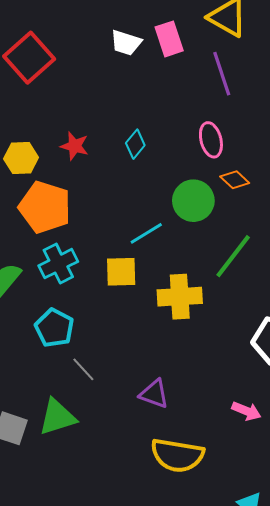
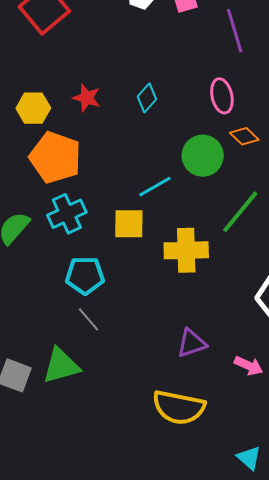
cyan pentagon: (54, 328) -> (85, 275), moved, turned -30
purple triangle: (154, 394) -> (192, 343), moved, turned -40

